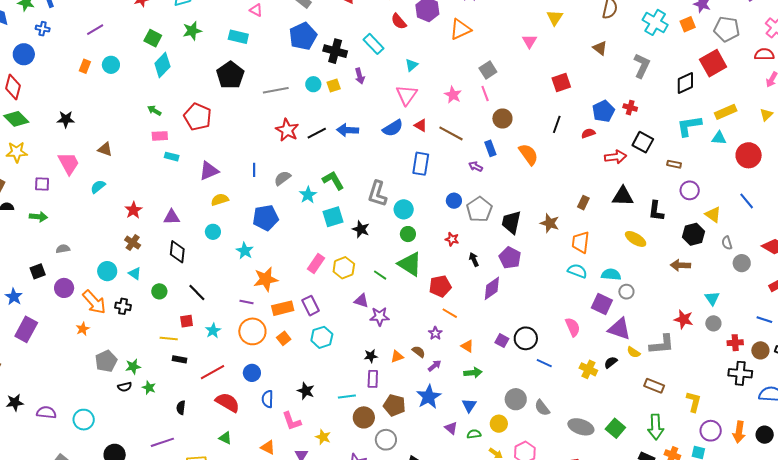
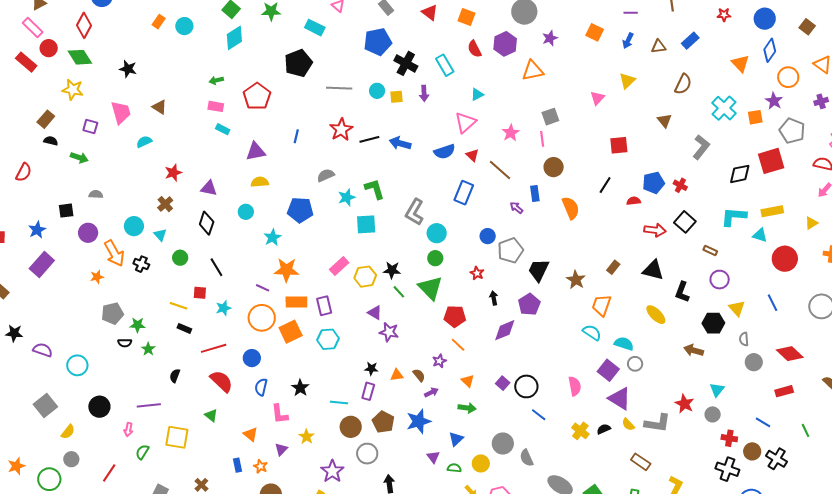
green arrow: (154, 110) -> (216, 80), turned -56
blue line: (254, 170) -> (296, 136), moved
black star: (361, 229) -> (392, 270), moved, turned -30
orange square: (284, 338) -> (291, 332), size x1.6

